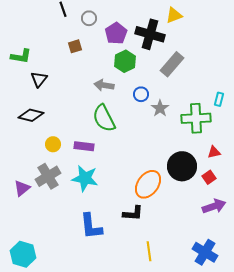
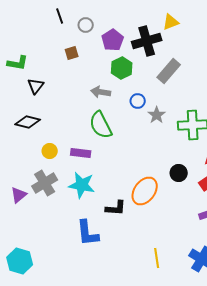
black cross: (150, 34) -> (147, 41), turned -32
black circle: (182, 166) -> (179, 173), size x0.6
black L-shape: (133, 213) -> (116, 208), moved
yellow line: (149, 251) -> (157, 258), moved

